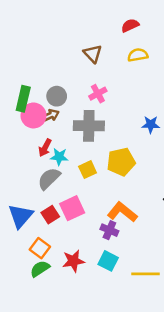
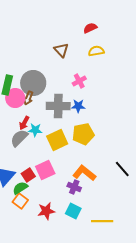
pink cross: (98, 94) -> (79, 81), moved
gray circle: (57, 96) -> (33, 83), size x1.6
brown arrow: (50, 115) -> (28, 98), turned 136
blue star: (151, 125) -> (78, 106), moved
yellow square: (88, 170) -> (57, 140), size x1.5
gray semicircle: (49, 179) -> (19, 138), moved
green semicircle: (40, 269) -> (20, 188), moved

